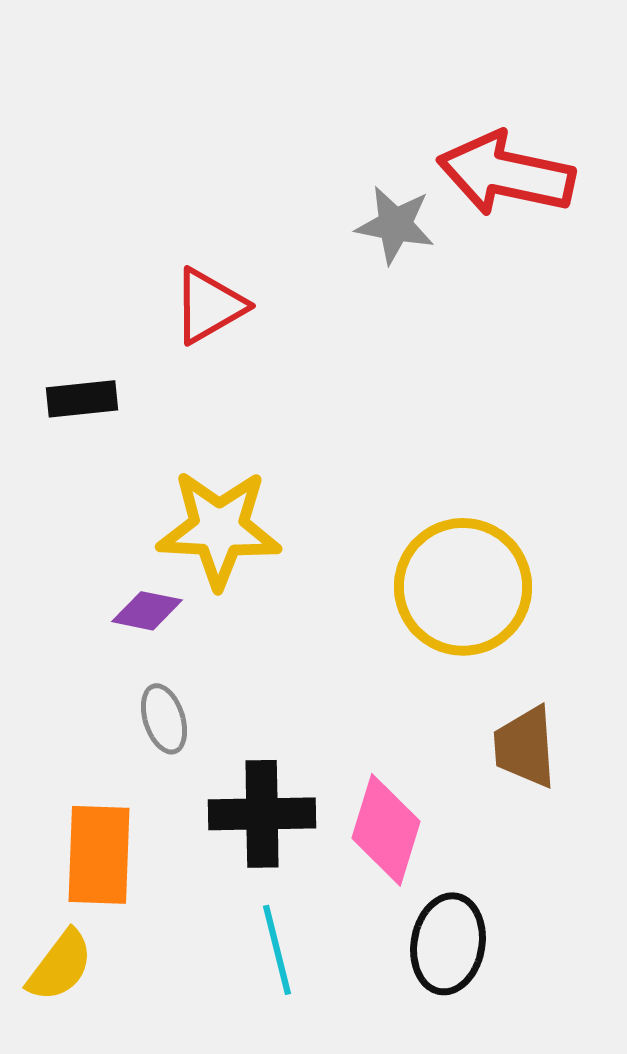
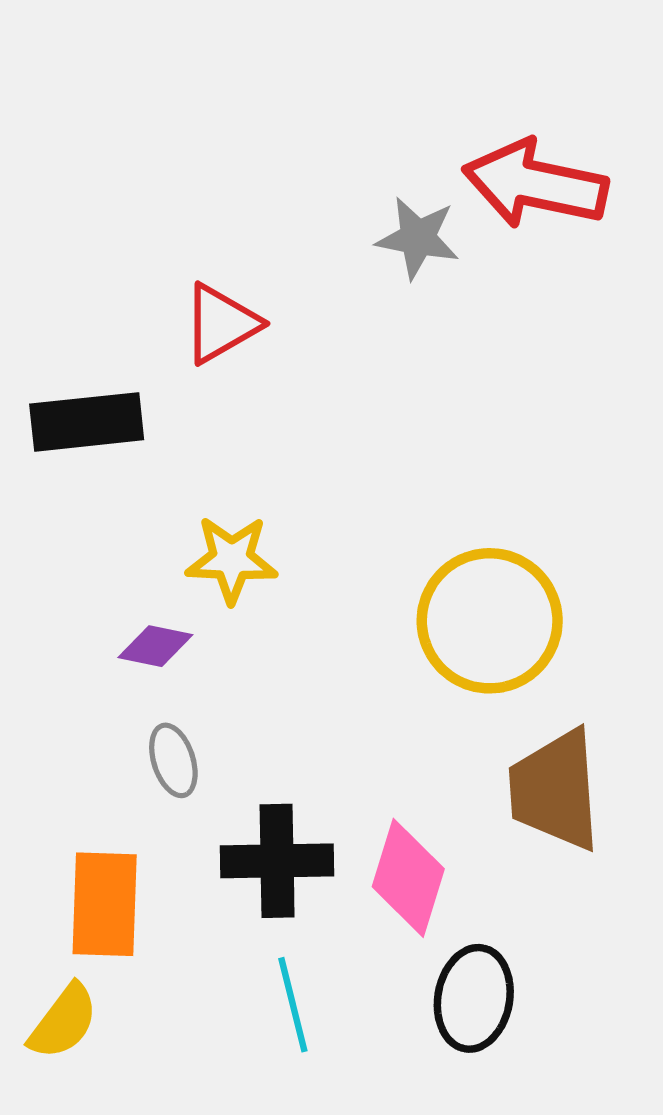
black rectangle: (82, 399) -> (87, 422), size x1.5
yellow star: (219, 529) -> (232, 559), size x0.7
brown trapezoid: (525, 747) -> (555, 790), size x1.4

